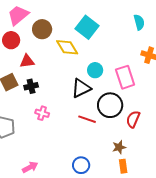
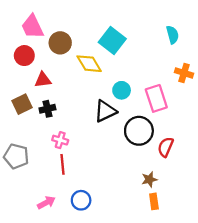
pink trapezoid: (18, 15) -> (32, 27), turned -75
red line: (87, 119) -> (63, 164), moved, turned 66
blue circle: (81, 165) -> (81, 200), moved

